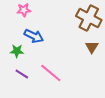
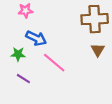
brown cross: (89, 18) -> (95, 19), turned -30
pink line: (51, 73) -> (54, 63), moved

